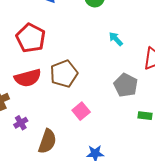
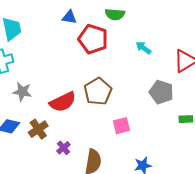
red pentagon: (31, 38) -> (93, 39), moved
pink square: (81, 111) -> (121, 126), turned 36

